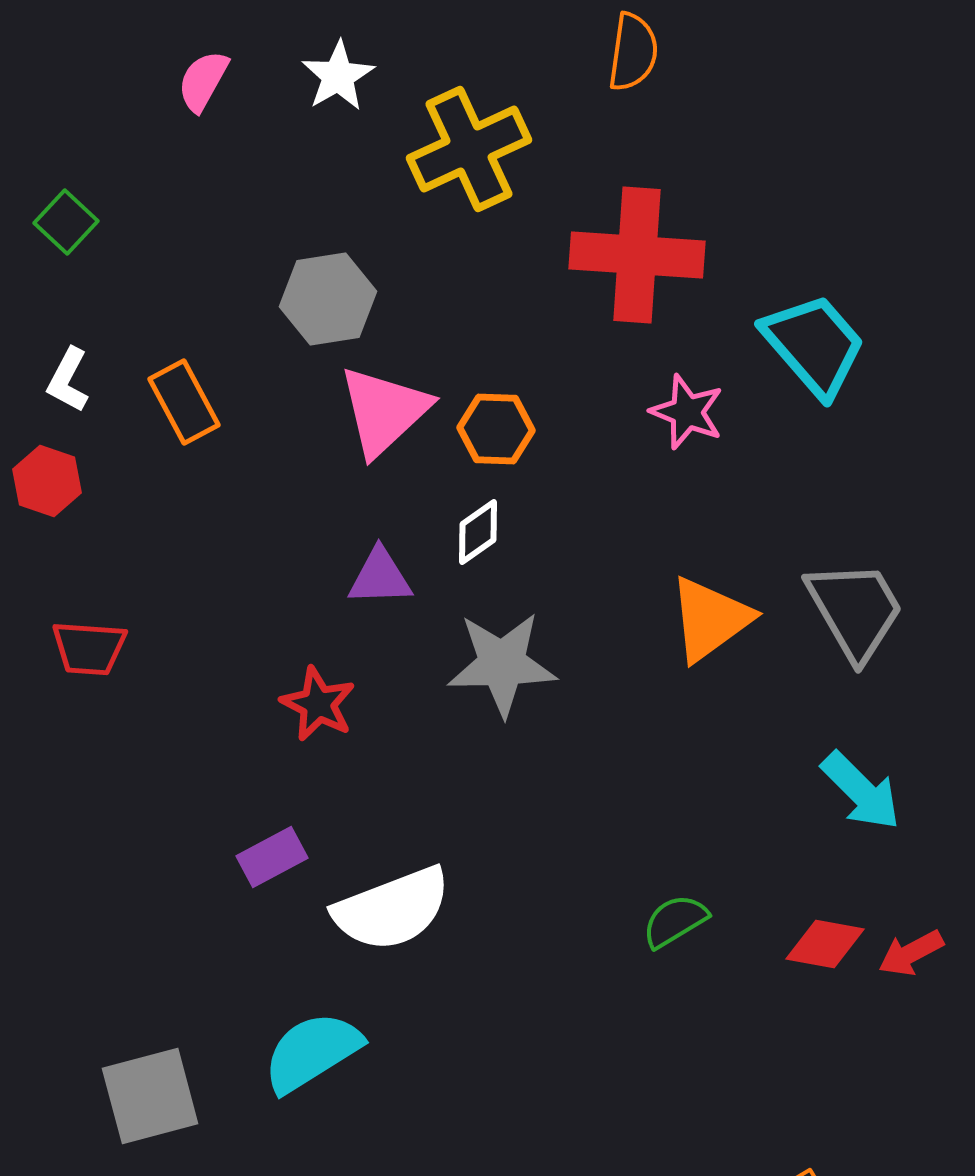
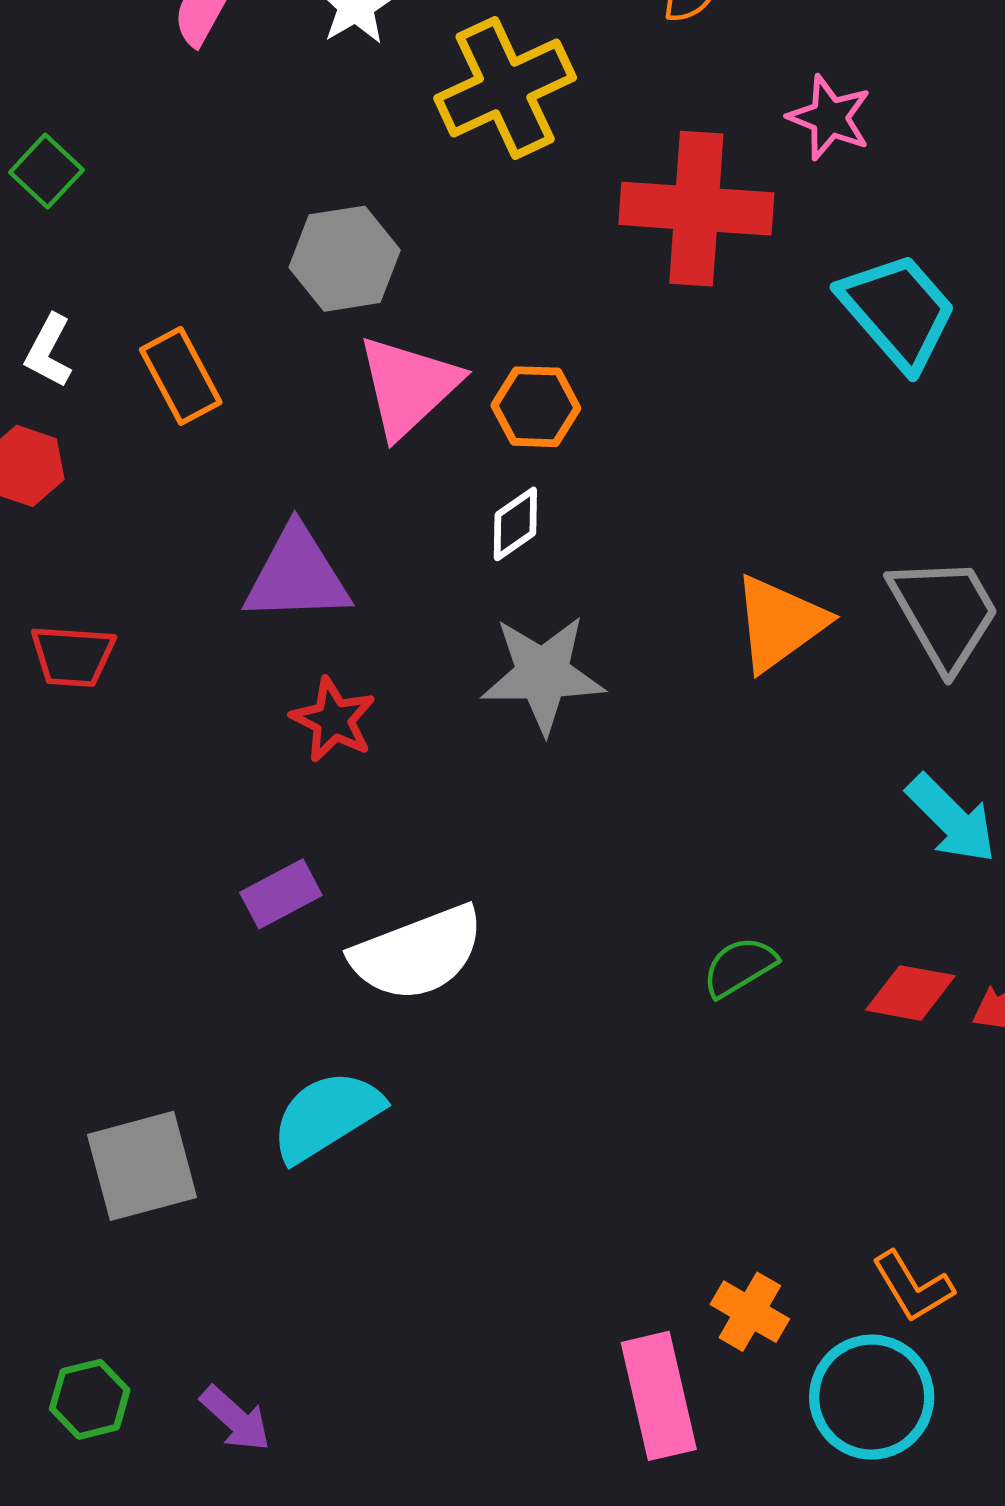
pink star: (687, 412) -> (830, 118), moved
purple triangle: (380, 577) -> (297, 575), moved, size x1.5

